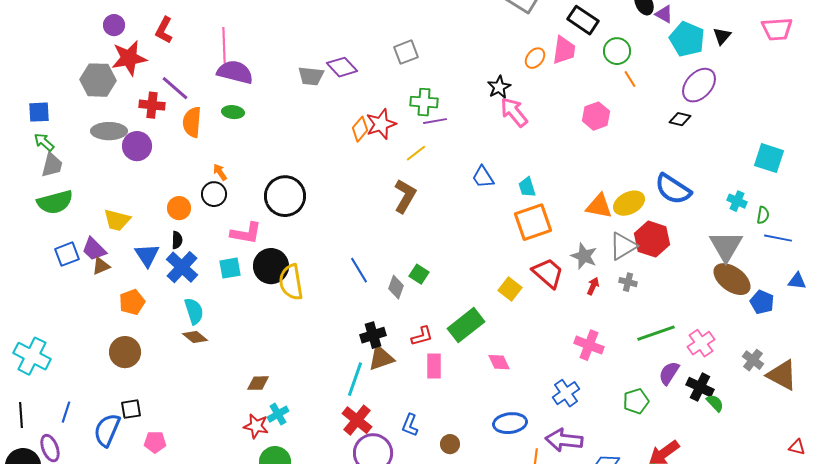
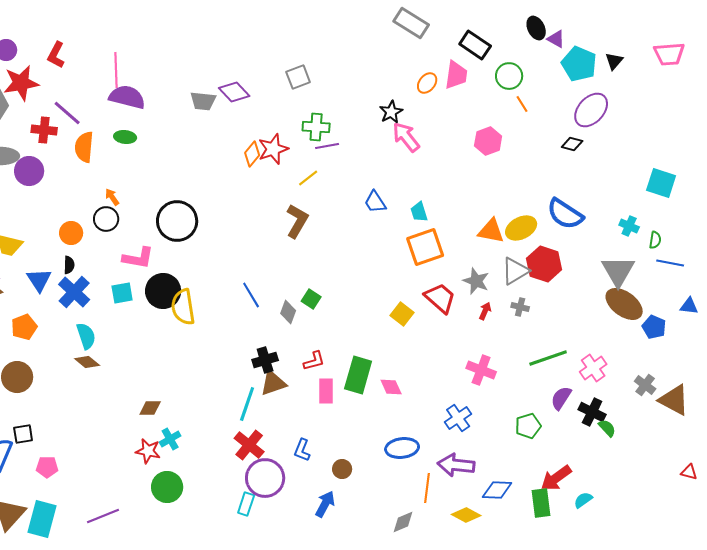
green rectangle: (466, 325) -> (358, 375), moved, turned -36

